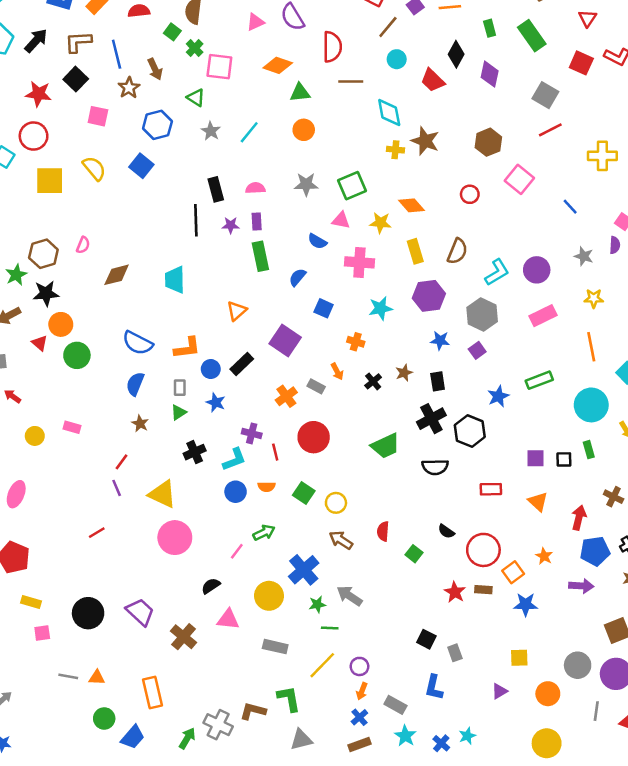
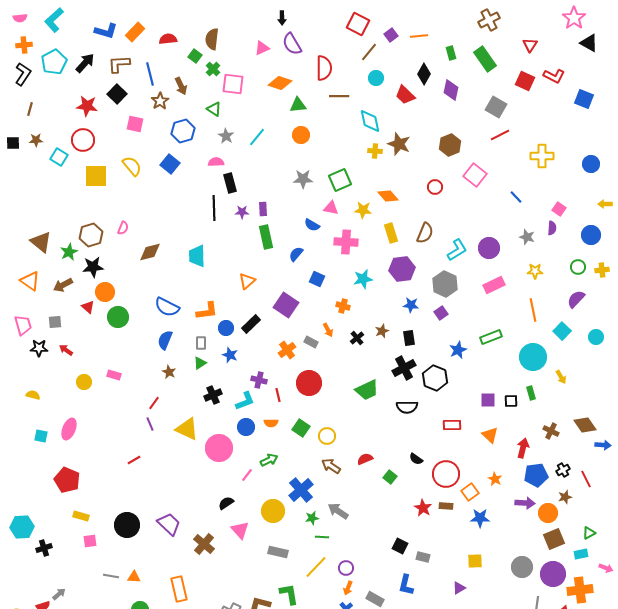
pink semicircle: (255, 188) -> (216, 162), moved
red semicircle: (383, 531) -> (365, 459), turned 63
pink circle: (175, 538) -> (219, 448), moved
pink triangle: (228, 619) -> (240, 530), turned 42
gray rectangle: (455, 653) -> (423, 557), turned -56
orange circle: (548, 694) -> (548, 513), moved

